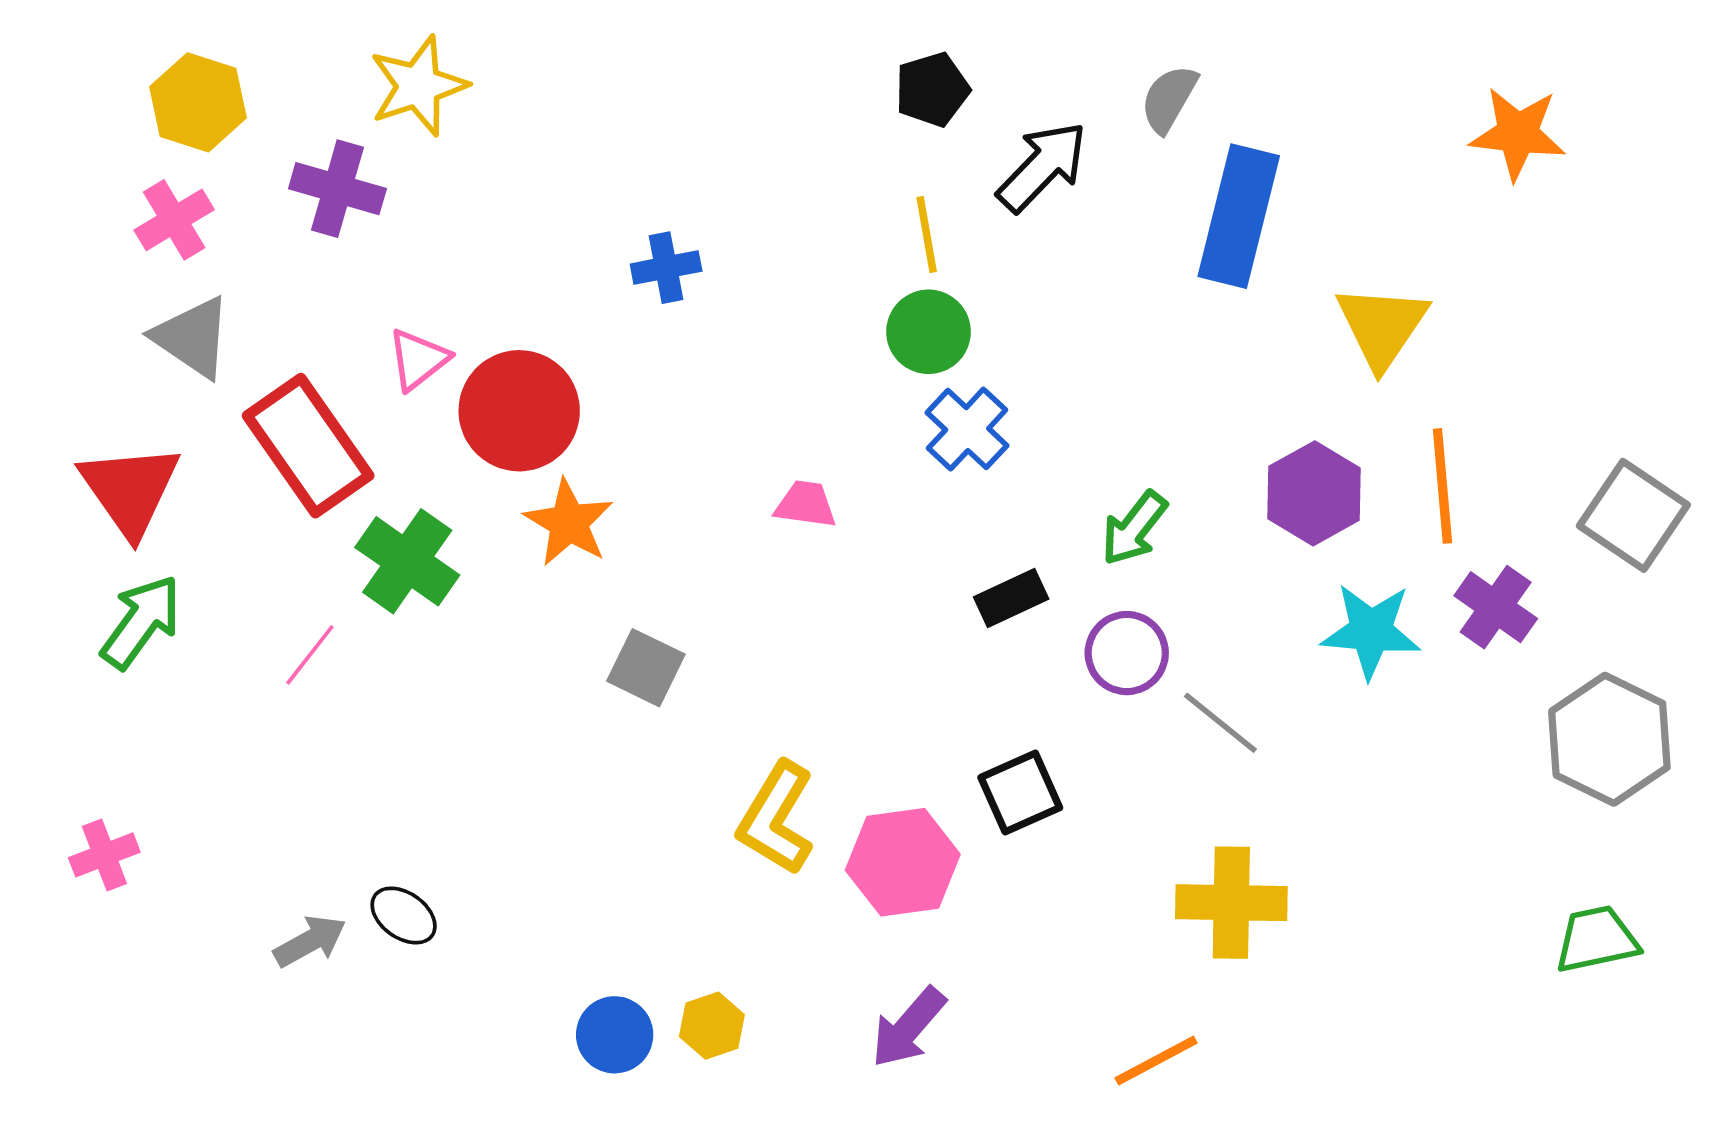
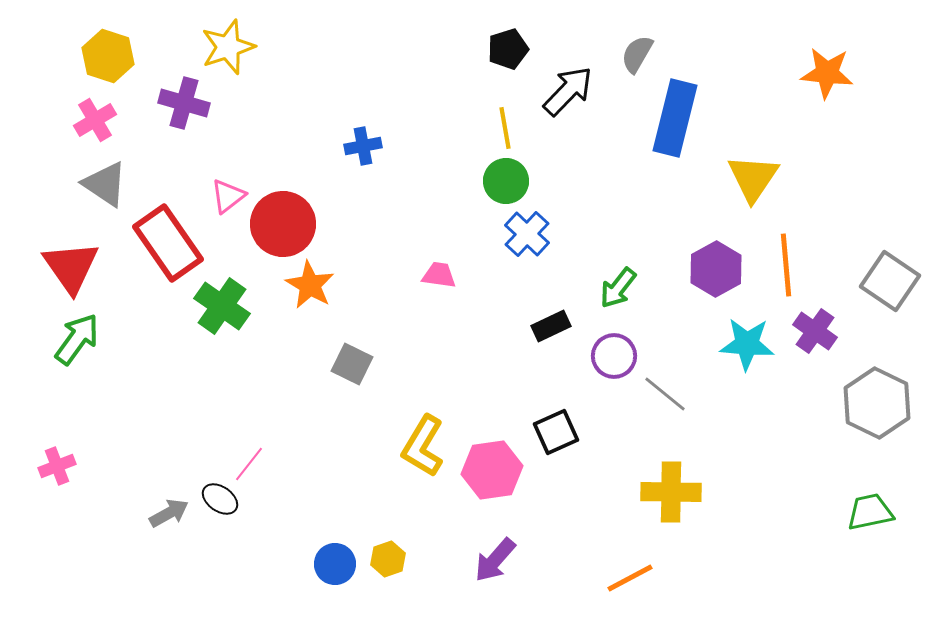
pink line: (310, 655) -> (249, 464), moved

